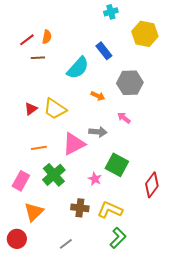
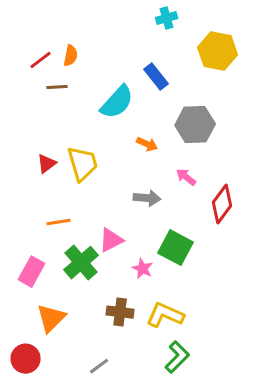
yellow trapezoid: (55, 109) -> (83, 164), turned -140
pink triangle: (74, 144) -> (111, 240), moved, size x0.7
red diamond: (152, 185) -> (222, 204), moved

